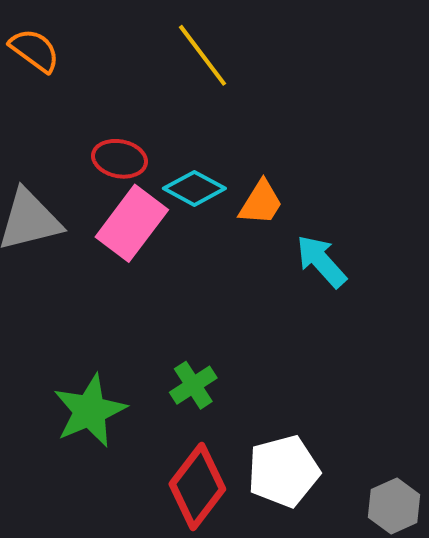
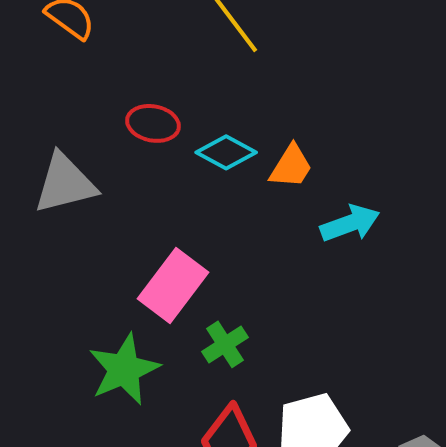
pink rectangle: (132, 223) -> (173, 285), moved
cyan arrow: (321, 261) -> (350, 223), turned 112

